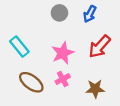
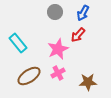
red arrow: (100, 46) -> (78, 35), moved, size x0.7
brown ellipse: (31, 82) -> (29, 76), turned -70

